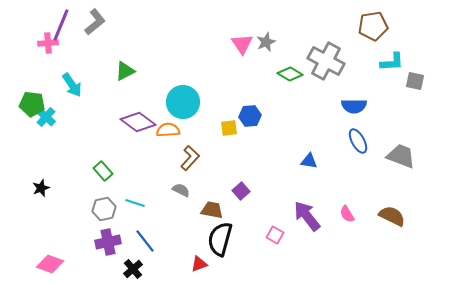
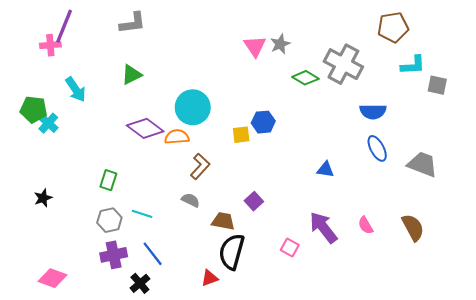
gray L-shape: (95, 22) -> (133, 23), moved, turned 32
green rectangle: (103, 171) -> (108, 180), turned 60
brown semicircle: (392, 216) -> (413, 227), turned 36

